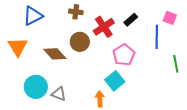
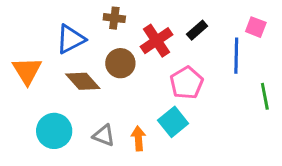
blue triangle: (33, 16) -> (71, 39), moved
gray triangle: (59, 94) -> (104, 135), moved
orange arrow: (100, 99) -> (138, 138), moved

